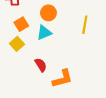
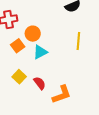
orange circle: (48, 13) -> (33, 34), moved
yellow square: (17, 44) -> (19, 77), moved

